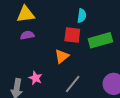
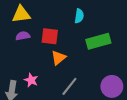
red square: (72, 35) -> (50, 36), moved

